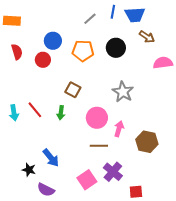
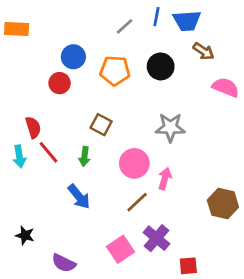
red semicircle: (17, 52) -> (33, 127), moved
pink semicircle: (163, 63) -> (226, 87), turned 30
gray star: (123, 92) -> (170, 127), turned -30
brown hexagon: (147, 142) -> (223, 204), moved
brown line: (99, 146) -> (137, 202), turned -42
blue arrow: (51, 158) -> (79, 197), moved
black star: (29, 170) -> (25, 235), moved

